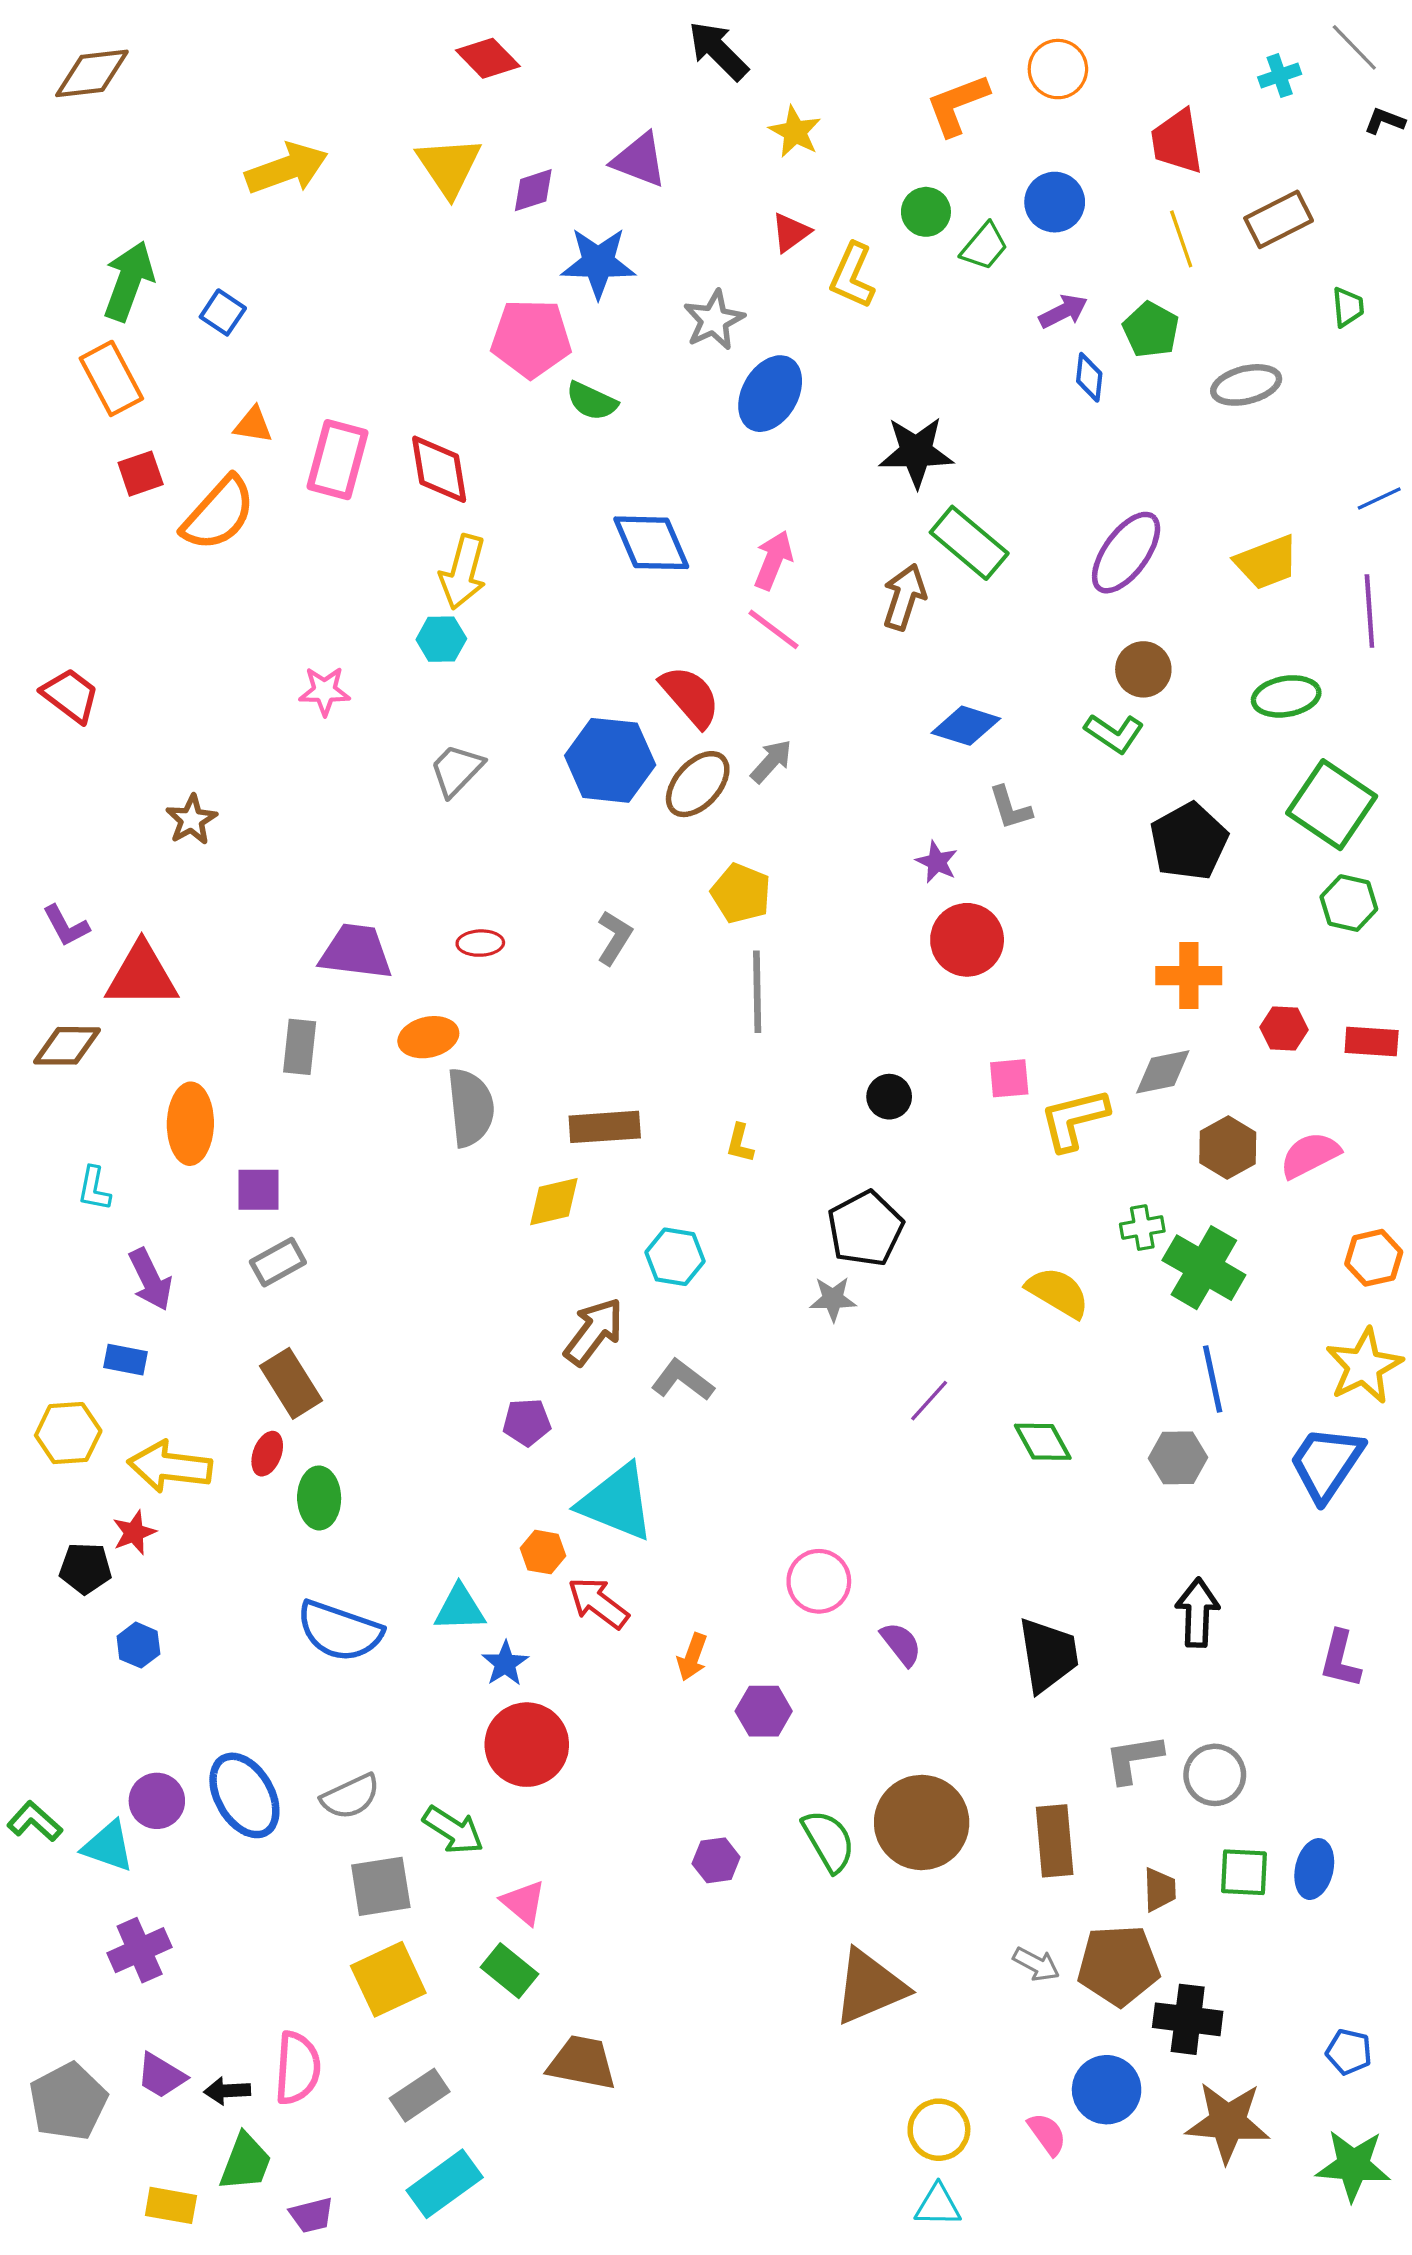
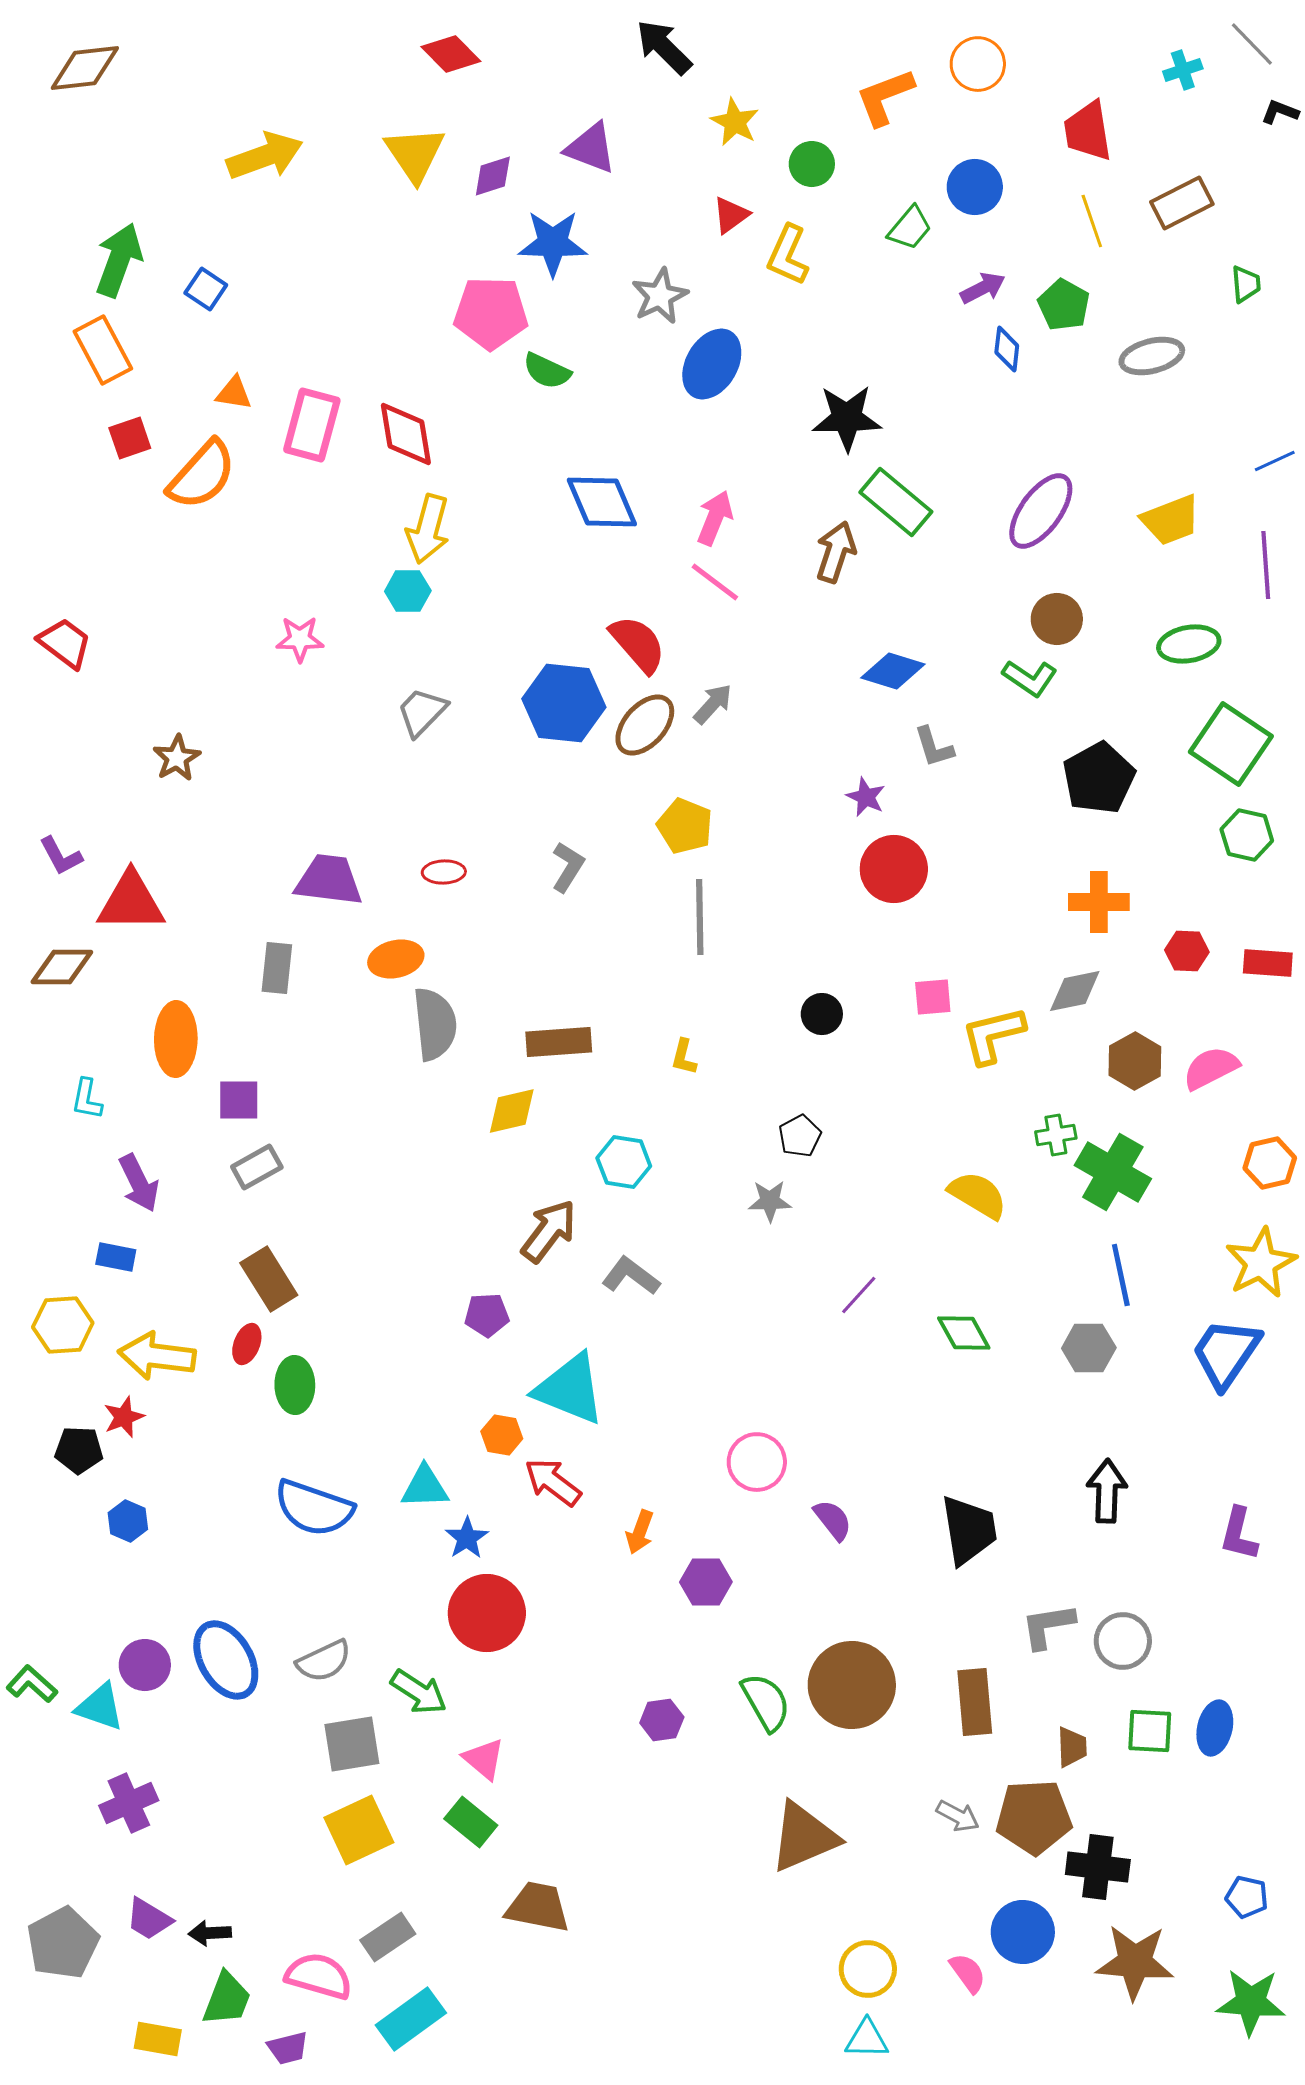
green circle: (926, 212) -> (812, 164), moved
black pentagon: (865, 1229) -> (800, 1136), size x0.6
pink semicircle: (297, 2068) -> (319, 1976), moved, turned -78

